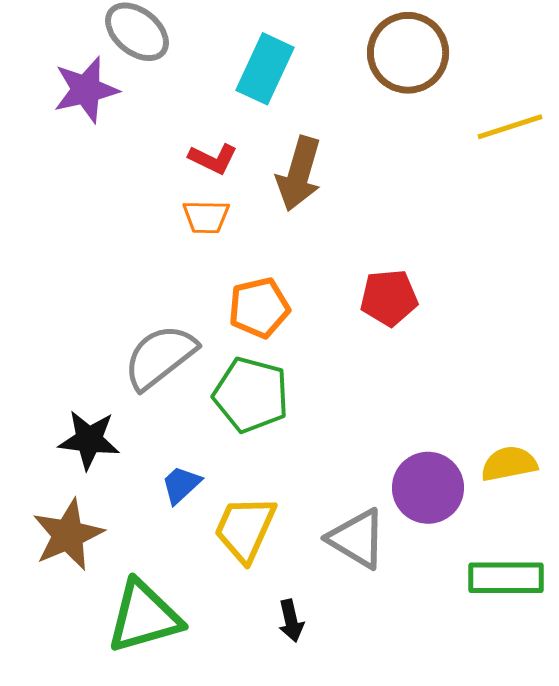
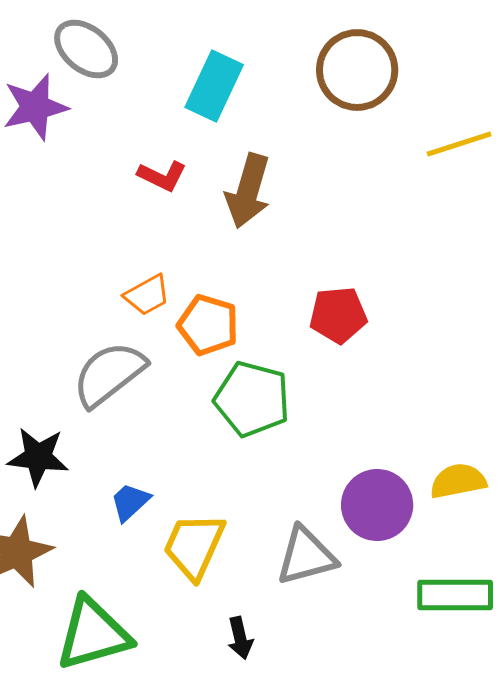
orange trapezoid: (206, 217) -> (147, 295), moved, turned -30
orange pentagon: (259, 308) -> (208, 325), turned 30
green pentagon: (251, 395) -> (252, 399), moved
gray triangle: (357, 539) -> (306, 556), turned -46

